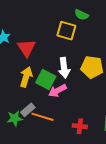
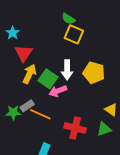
green semicircle: (81, 15) -> (68, 19), moved
red triangle: (26, 48) -> (24, 53), moved
red cross: (80, 126) -> (75, 128), size x1.5

